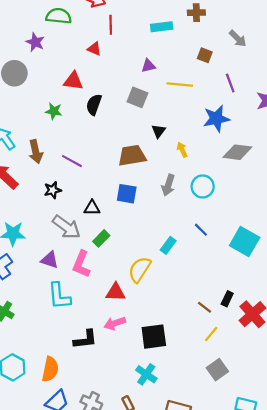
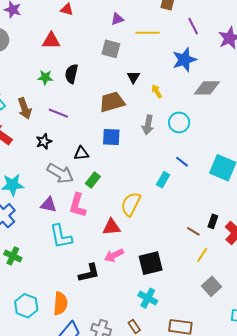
black semicircle: (94, 105) -> (71, 74), moved
green star: (54, 111) -> (45, 77), moved
cyan rectangle: (168, 245) -> (163, 180), moved

